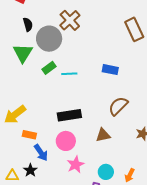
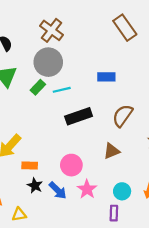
gray circle: (49, 39) -> (48, 62), moved
black rectangle: (69, 115) -> (79, 116), moved
blue arrow: (41, 153) -> (58, 190), moved
black star: (30, 170) -> (35, 186), moved

